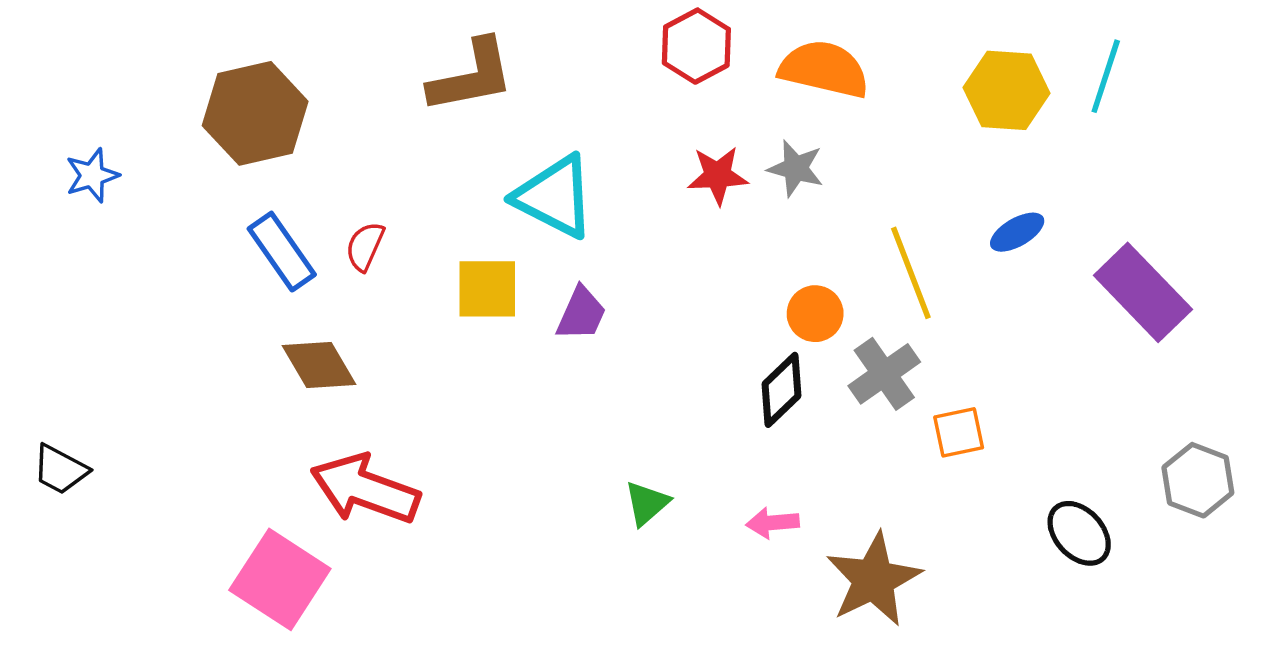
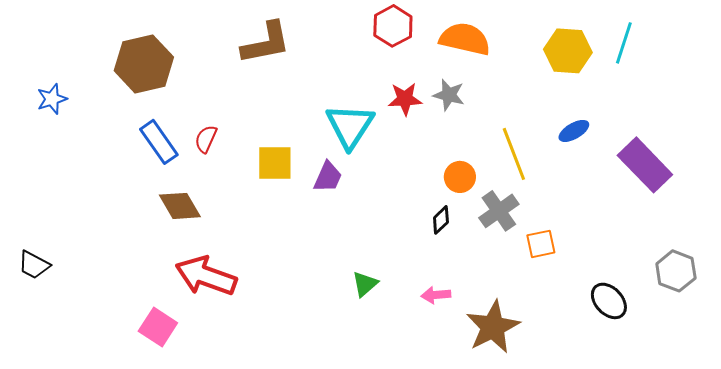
cyan triangle: (555, 197) -> (350, 126), moved, turned 36
black diamond: (781, 390) -> (441, 220), size x0.7
pink square: (280, 579) -> (158, 327), size x0.7

